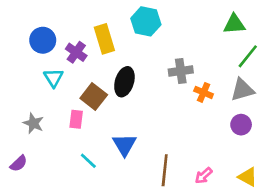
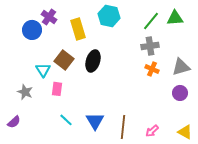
purple cross: (76, 52) -> (49, 17), moved
green line: (248, 56) -> (151, 21), moved
gray cross: (181, 71) -> (150, 46), moved
cyan triangle: (53, 78) -> (43, 70), moved
brown square: (94, 96) -> (64, 60), moved
blue triangle: (124, 145) -> (95, 121), moved

